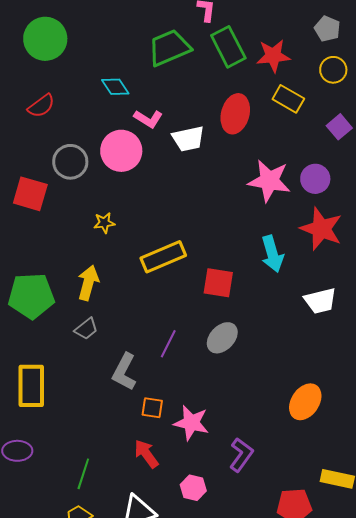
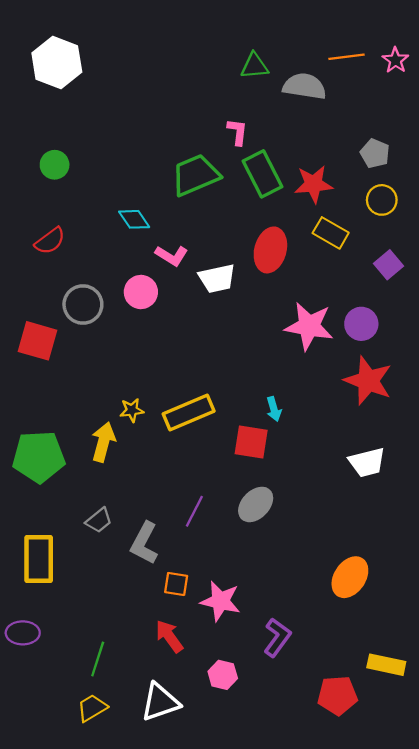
green circle: (45, 39) -> (55, 165), size x0.6
pink circle: (121, 151) -> (141, 292), size x0.7
yellow star: (104, 223) -> (132, 410), moved
cyan arrow: (272, 254) -> (274, 409), moved, size x0.6
gray trapezoid: (86, 329) -> (99, 520), moved

